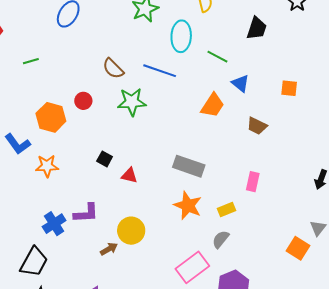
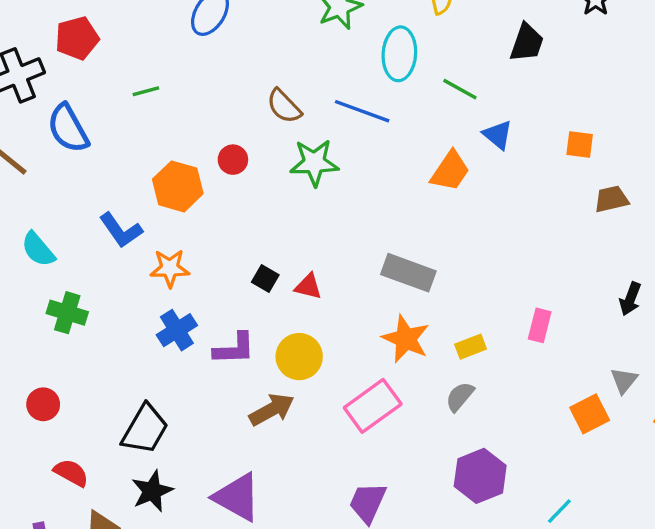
brown trapezoid: (257, 126) -> (611, 199), moved, turned 140
black square: (105, 159) -> (265, 278), moved
pink rectangle: (253, 182) -> (540, 325), moved
blue cross: (54, 224) -> (177, 330), moved
yellow circle: (131, 231) -> (299, 357), moved
orange square: (298, 248) -> (590, 414), turned 30
brown arrow: (109, 249) -> (272, 410), size x1.5
pink rectangle: (192, 267) -> (373, 406), moved

